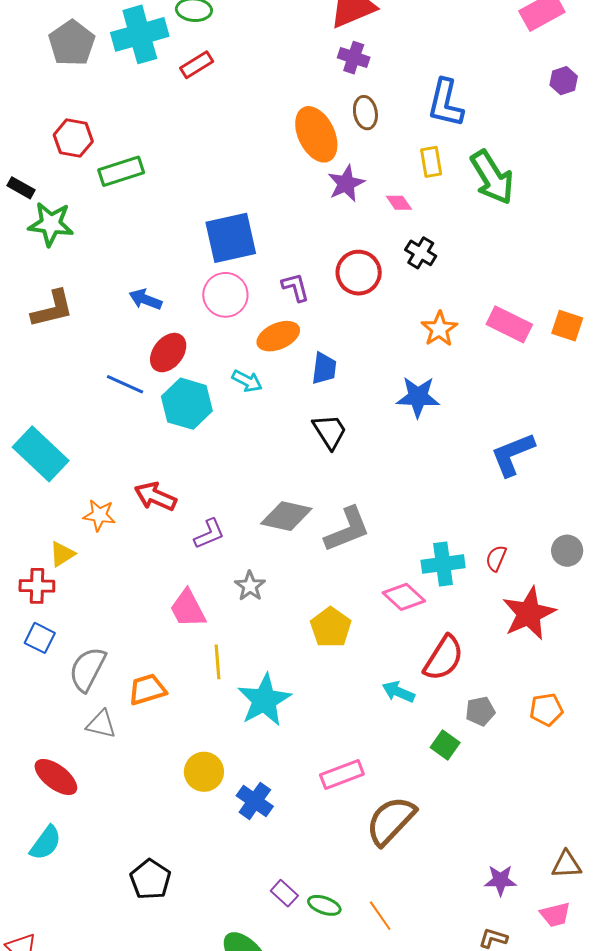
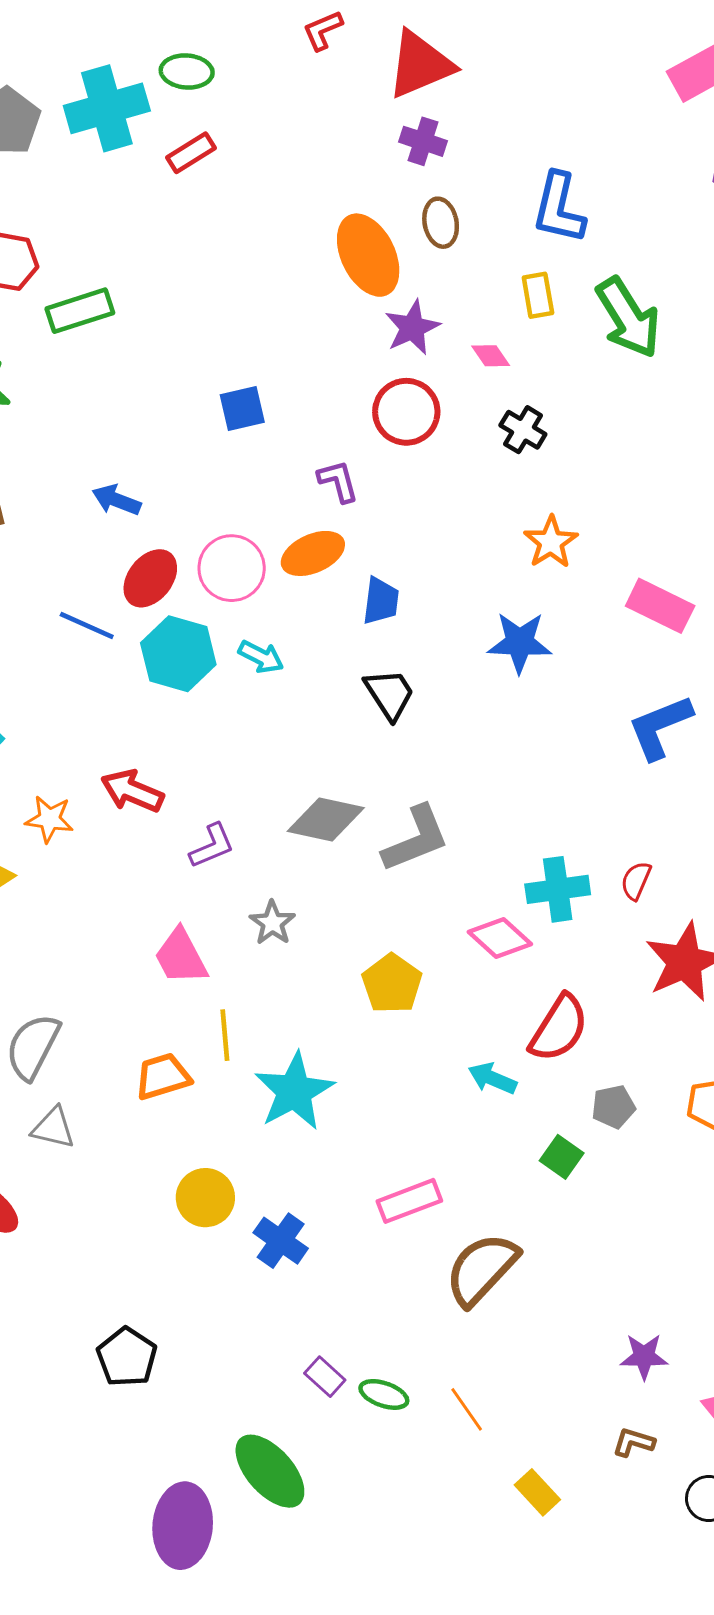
blue square: (231, 238) -> (242, 409), size x0.6
red circle: (359, 273) -> (406, 412), moved
pink circle: (225, 295) -> (232, 568), moved
pink rectangle: (509, 324) -> (660, 606), moved
cyan arrow: (247, 381) -> (261, 657), moved
orange trapezoid: (147, 689) -> (163, 1076), moved

